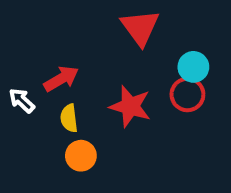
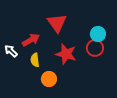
red triangle: (140, 27) -> (57, 23), moved
orange circle: (81, 156) -> (49, 79), moved

